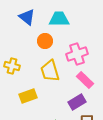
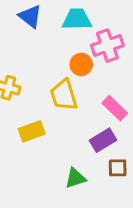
orange circle: (45, 41) -> (81, 64), moved
pink cross: (77, 54) -> (107, 46), moved

